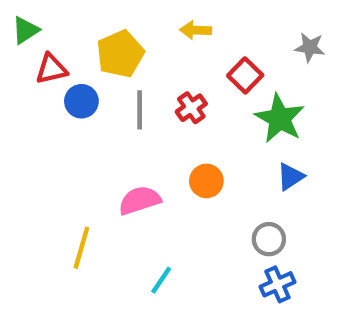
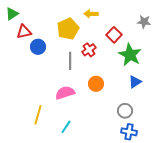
yellow pentagon: (120, 54) -> (68, 29), moved
gray line: (140, 110) -> (70, 61), moved
cyan line: (161, 280) -> (66, 127), moved
blue cross: (277, 284) -> (129, 132), turned 35

